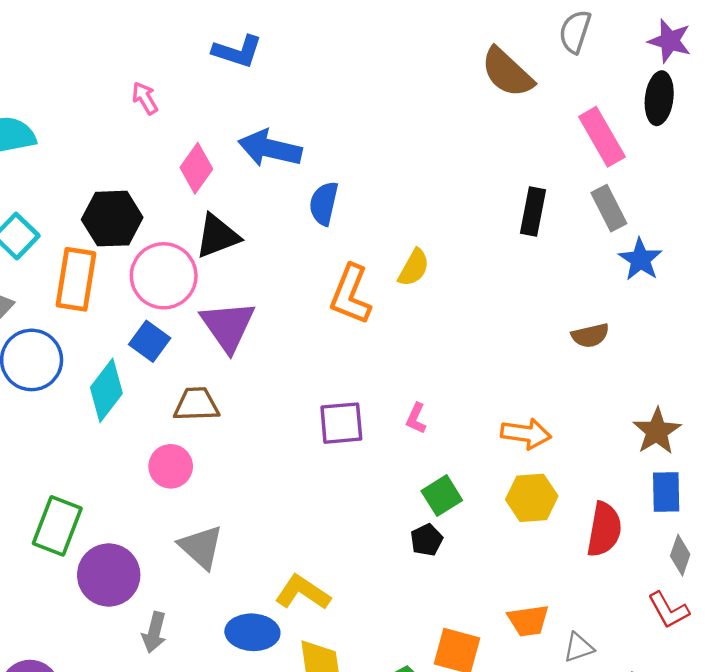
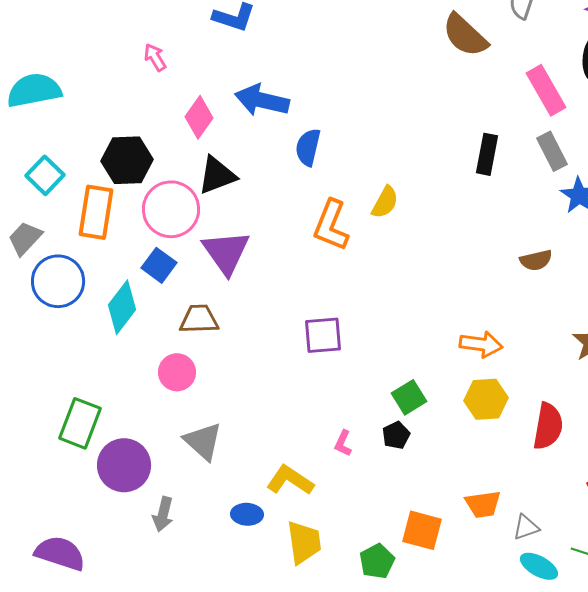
pink L-shape: (416, 418) -> (343, 443), moved
blue ellipse: (252, 632) -> (247, 514), size x0.7

